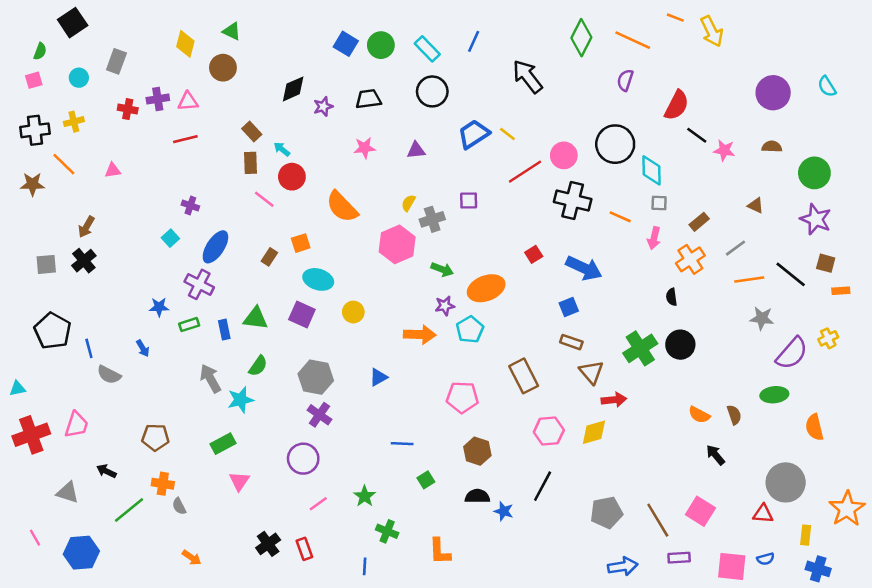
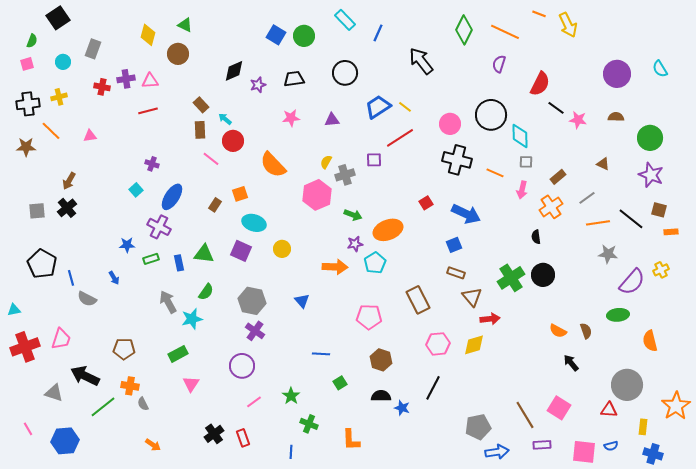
cyan rectangle: (427, 49) -> (345, 20), moved
red line: (525, 172) -> (400, 138), moved
blue triangle: (378, 377) -> (302, 301), turned -42
black arrow: (106, 471) -> (85, 376), size x1.8
gray pentagon: (606, 513) -> (478, 427), moved

